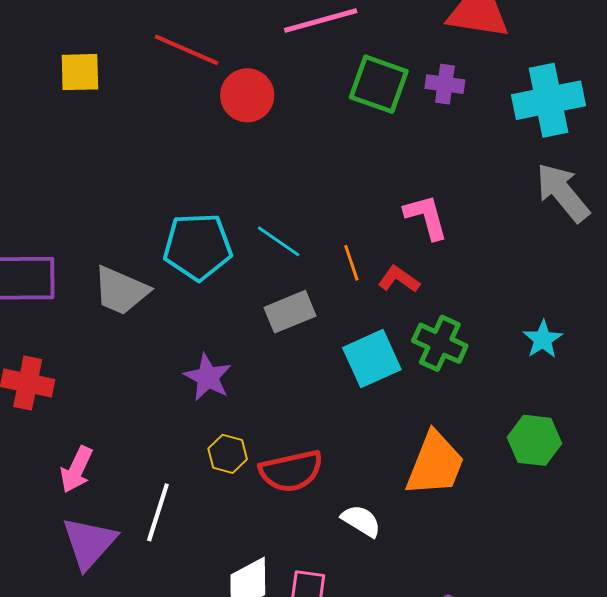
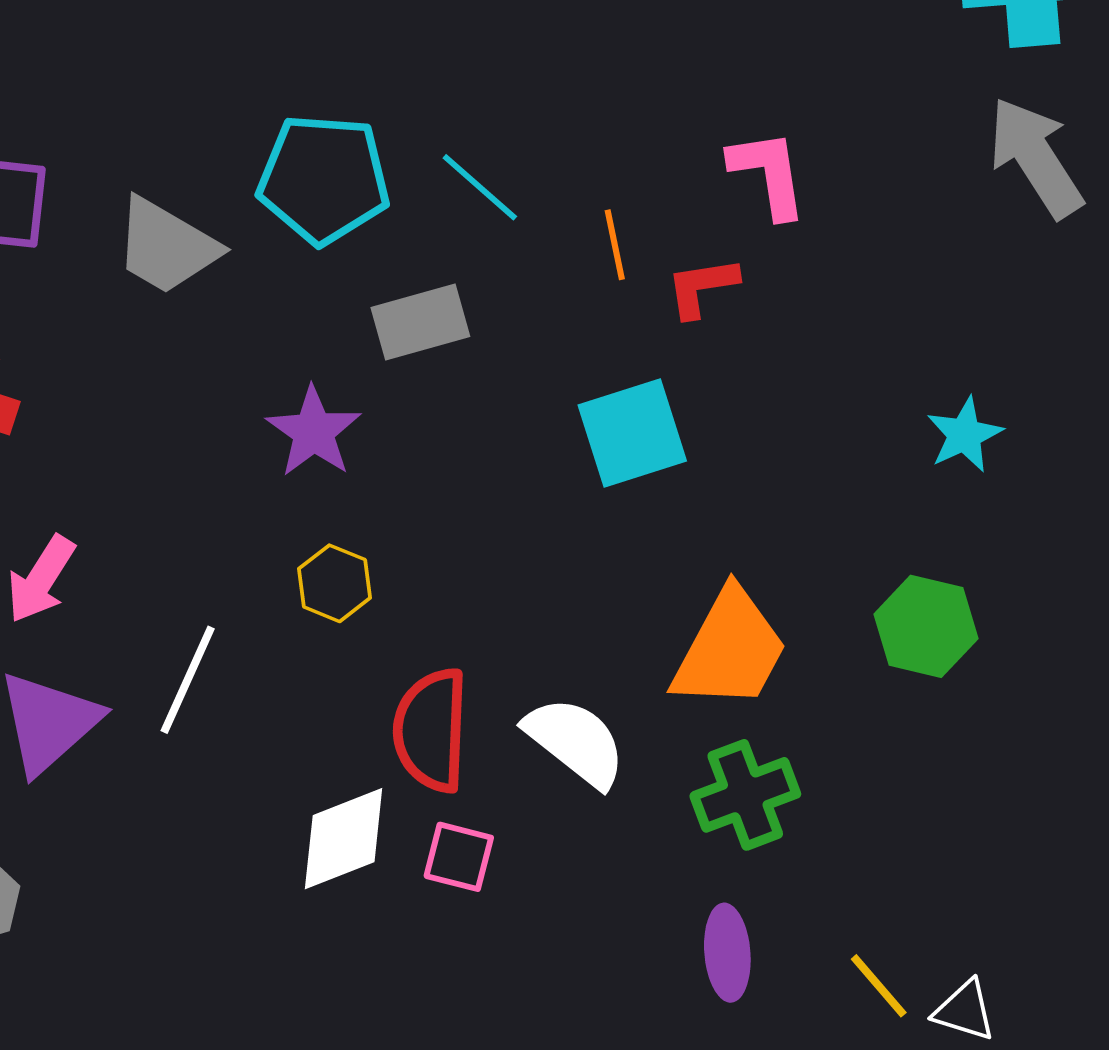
red L-shape: (399, 279) -> (702, 287), turned -51
gray rectangle: (290, 312) -> (420, 322), moved
green cross: (440, 343) -> (745, 795), moved, turned 38
red semicircle: (291, 471) -> (431, 730), moved, turned 98
white semicircle: (361, 521) -> (575, 742), size x1.4

